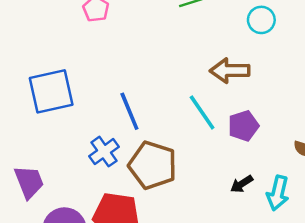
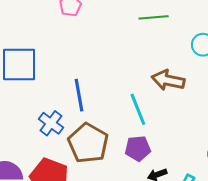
purple pentagon: (243, 126) -> (138, 148), moved
blue cross: (104, 152) -> (51, 123), turned -30

